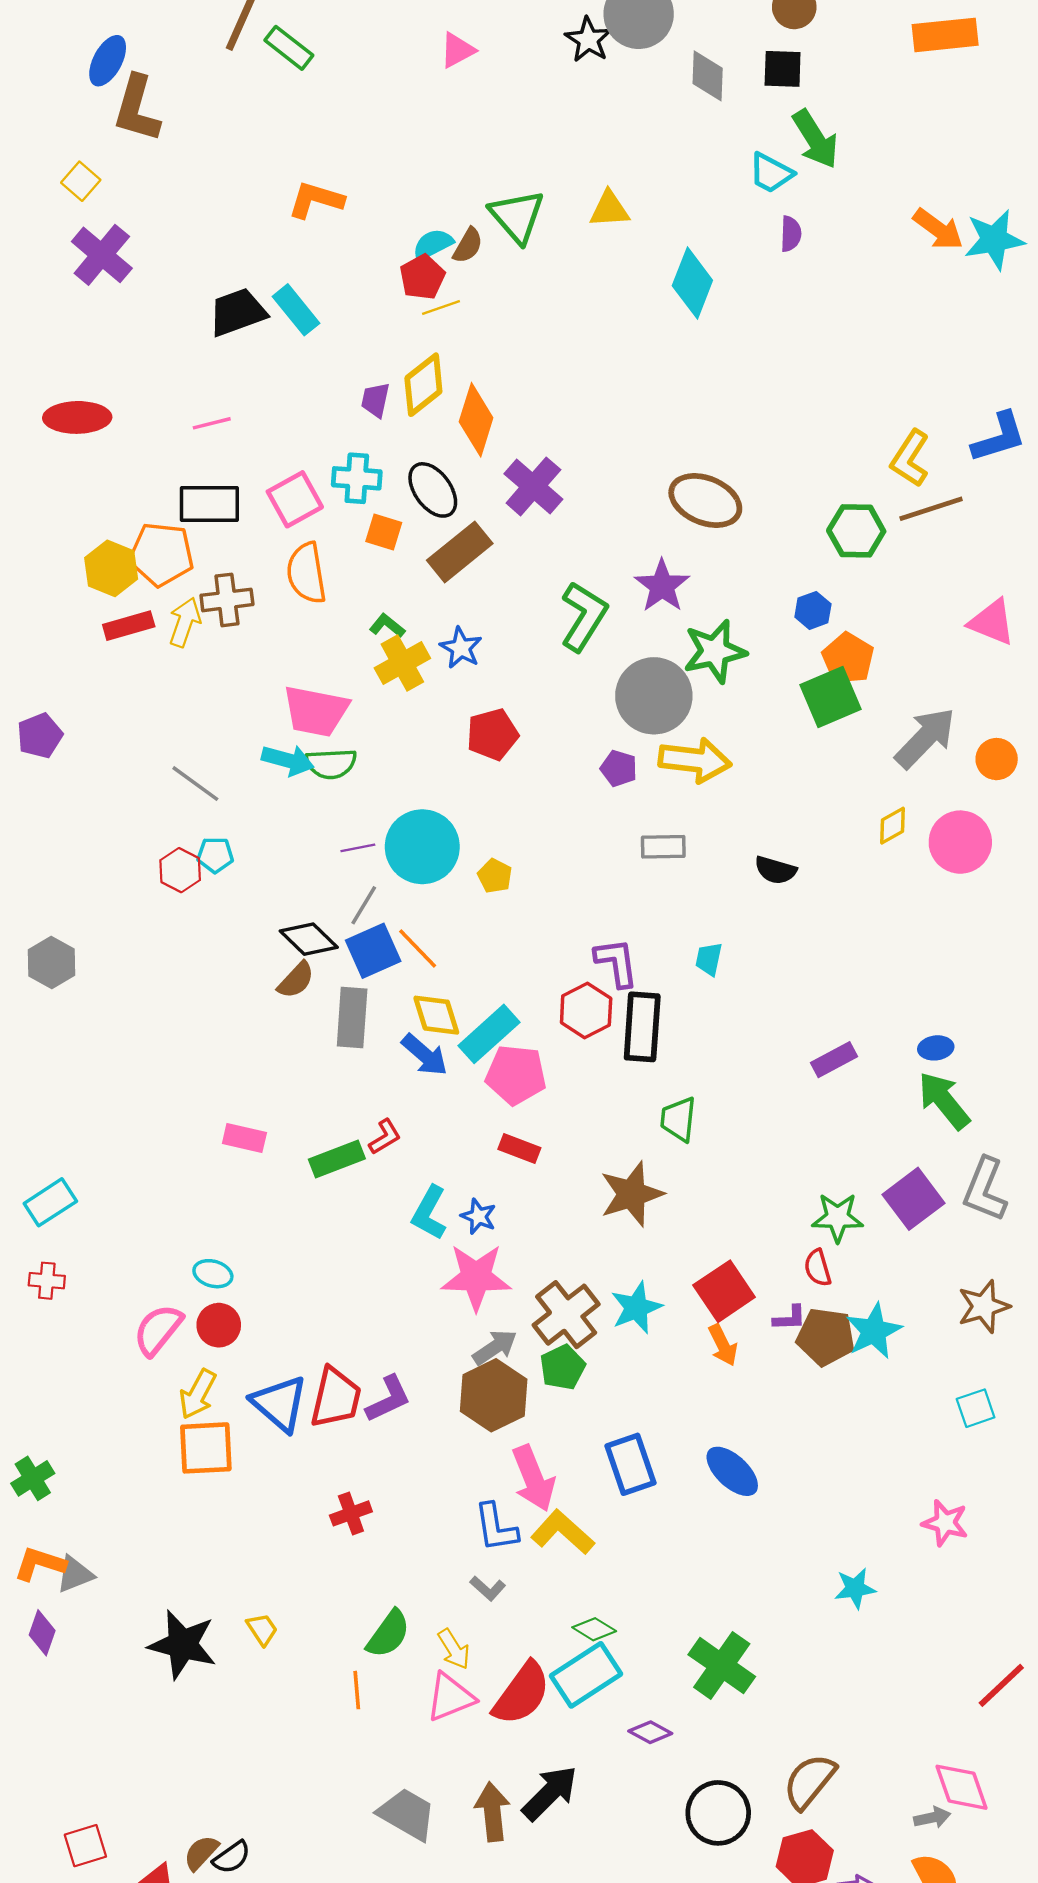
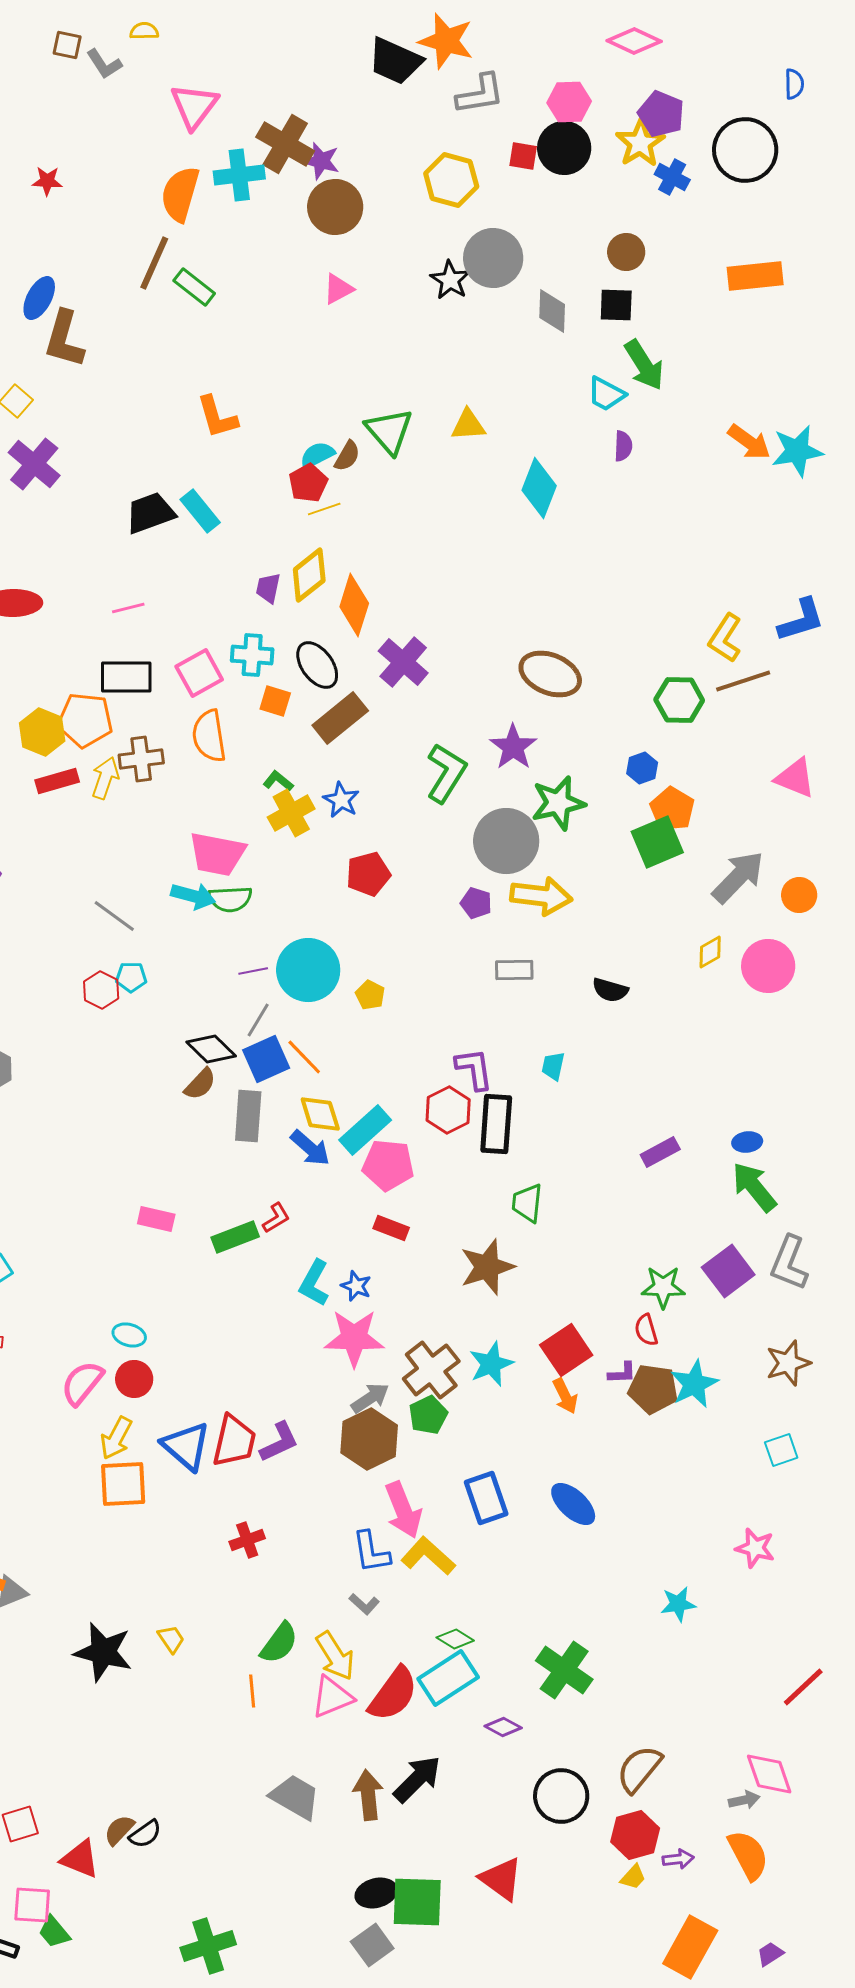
orange L-shape: (316, 200) -> (217, 417), turned -123
yellow arrow: (454, 1649) -> (335, 1656), size x1.4

